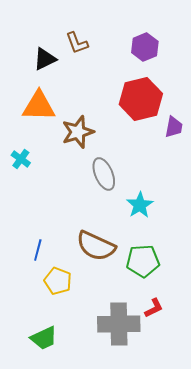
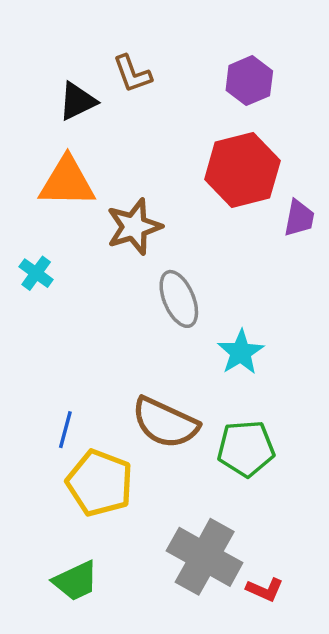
yellow pentagon: (58, 281) -> (100, 483), size x1.4
red L-shape: (154, 308) -> (265, 590), moved, turned 50
gray cross: (119, 324) -> (205, 557), turned 30

